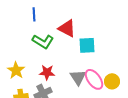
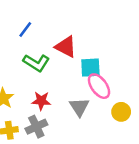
blue line: (34, 14) -> (25, 29), turned 40
pink ellipse: (94, 79) -> (99, 86), moved

